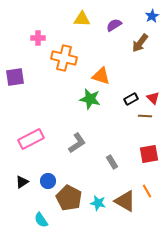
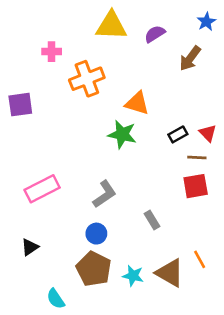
yellow triangle: (82, 19) -> (111, 26), size x1.4
orange cross: (64, 58) -> (87, 79), turned -35
red square: (149, 154) -> (196, 186), moved
blue circle: (48, 181) -> (96, 234), moved

